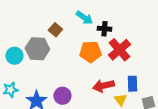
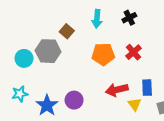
cyan arrow: (84, 18) -> (97, 19), turned 60
black cross: (104, 29) -> (129, 18), moved, turned -32
red cross: (119, 50) -> (133, 52), size x0.7

